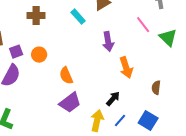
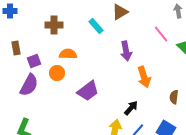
orange circle: (39, 55) -> (57, 73), moved
orange semicircle: (66, 76) -> (68, 54), moved, turned 114
purple trapezoid: (70, 103) -> (88, 91), moved

